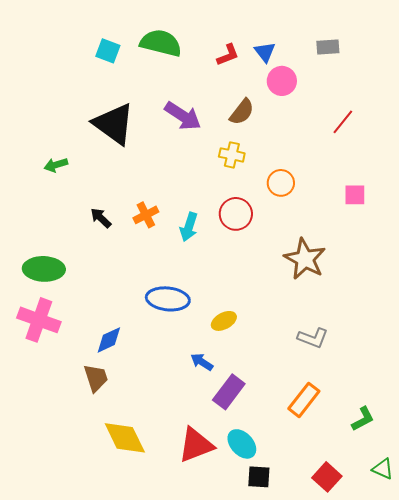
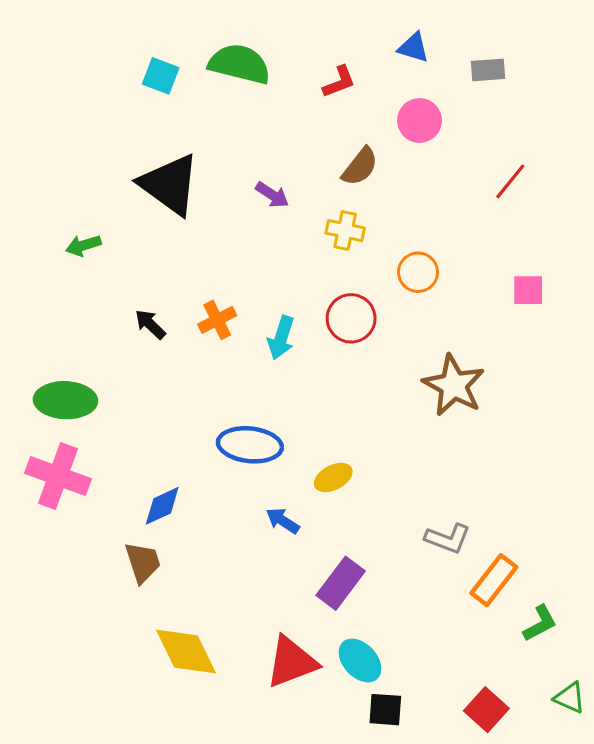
blue triangle: (265, 52) -> (414, 48), moved, turned -35
purple arrow: (183, 116) -> (272, 195), moved, size x0.6
gray L-shape: (313, 338) -> (448, 539), moved
blue arrow: (202, 362) -> (283, 521), moved
orange rectangle: (304, 400) -> (494, 580), moved

